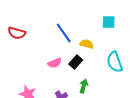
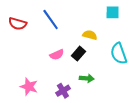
blue line: (64, 33) -> (51, 20), moved
green arrow: (84, 86) -> (87, 78), turned 80

